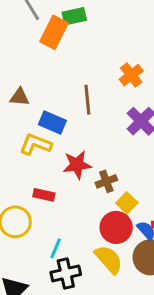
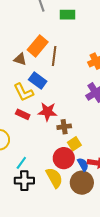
orange rectangle: (54, 32) -> (38, 46), moved
brown line: (87, 100) -> (54, 56), moved
yellow L-shape: (35, 144) -> (23, 92), turned -150
red rectangle: (44, 195) -> (23, 114), moved

